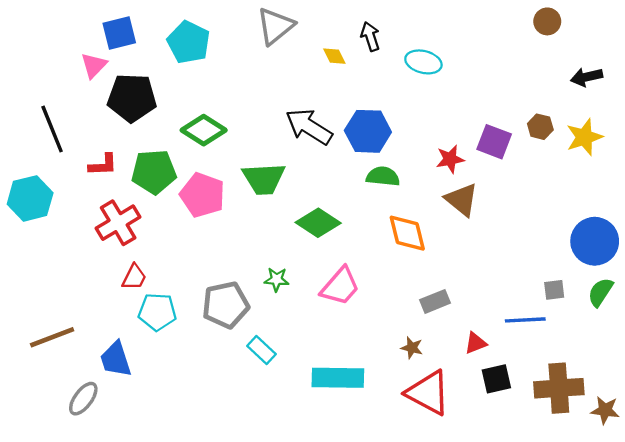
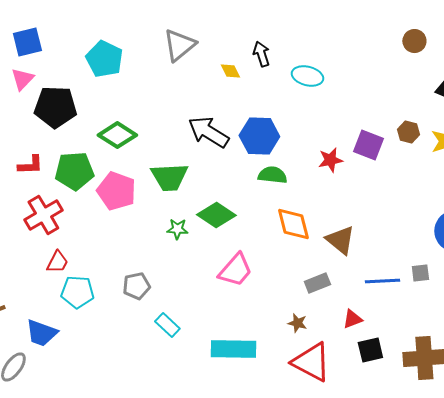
blue square: (119, 33) -> (27, 42), moved
brown triangle: (462, 200) -> (340, 240), moved
green star: (277, 279) -> (177, 229), moved
gray pentagon: (226, 305) -> (136, 286), size x0.7
blue line: (525, 320) -> (382, 281), moved
blue trapezoid: (116, 359) -> (41, 333), turned -52

